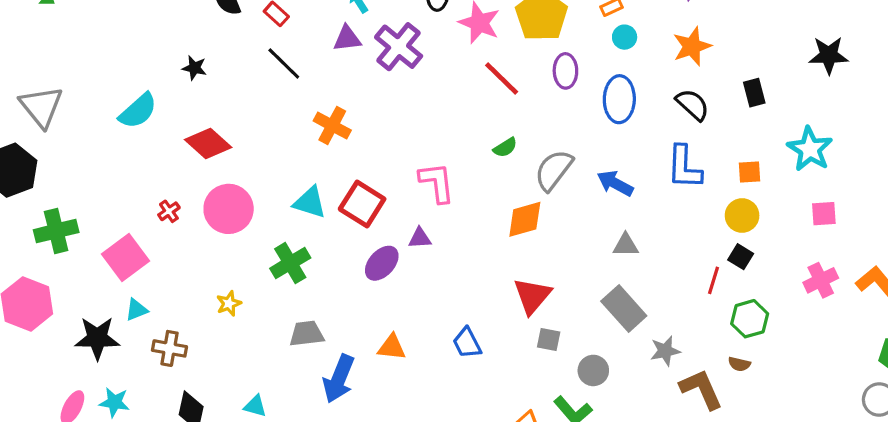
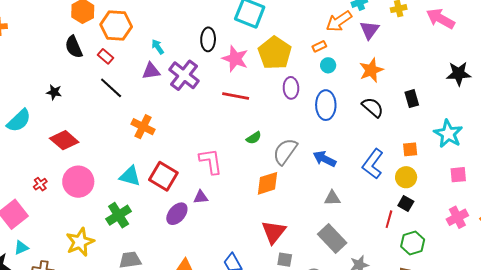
red line: (502, 79) -> (236, 96), moved, turned -32
blue L-shape: (684, 167) -> (373, 164), moved, turned 36
yellow star: (229, 304) -> (80, 242), size x1.8

